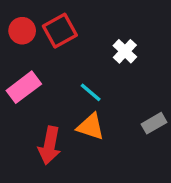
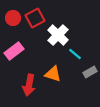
white cross: (125, 51) -> (58, 35), moved, size x1.5
cyan line: (91, 92) -> (75, 54), moved

